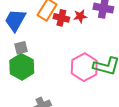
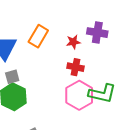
red cross: (61, 18) -> (75, 67), moved

